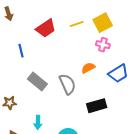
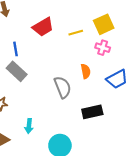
yellow line: (77, 24) -> (76, 33), moved
orange semicircle: (88, 68) -> (86, 71), turned 104
gray rectangle: (37, 81) -> (17, 71), moved

